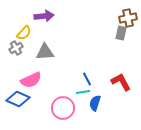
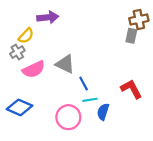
gray triangle: (45, 52) -> (65, 64), moved, turned 30
blue line: (87, 79) -> (84, 84), moved
pink semicircle: (31, 80) -> (34, 69), moved

